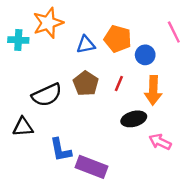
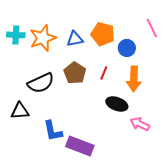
orange star: (48, 23) -> (43, 38), moved
black ellipse: (134, 119) -> (117, 104), turned 35

